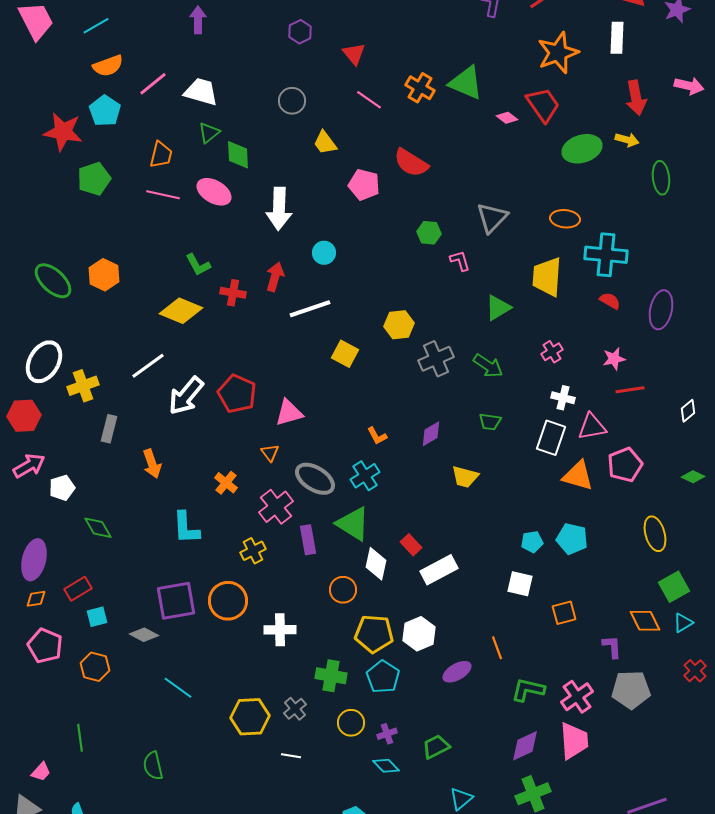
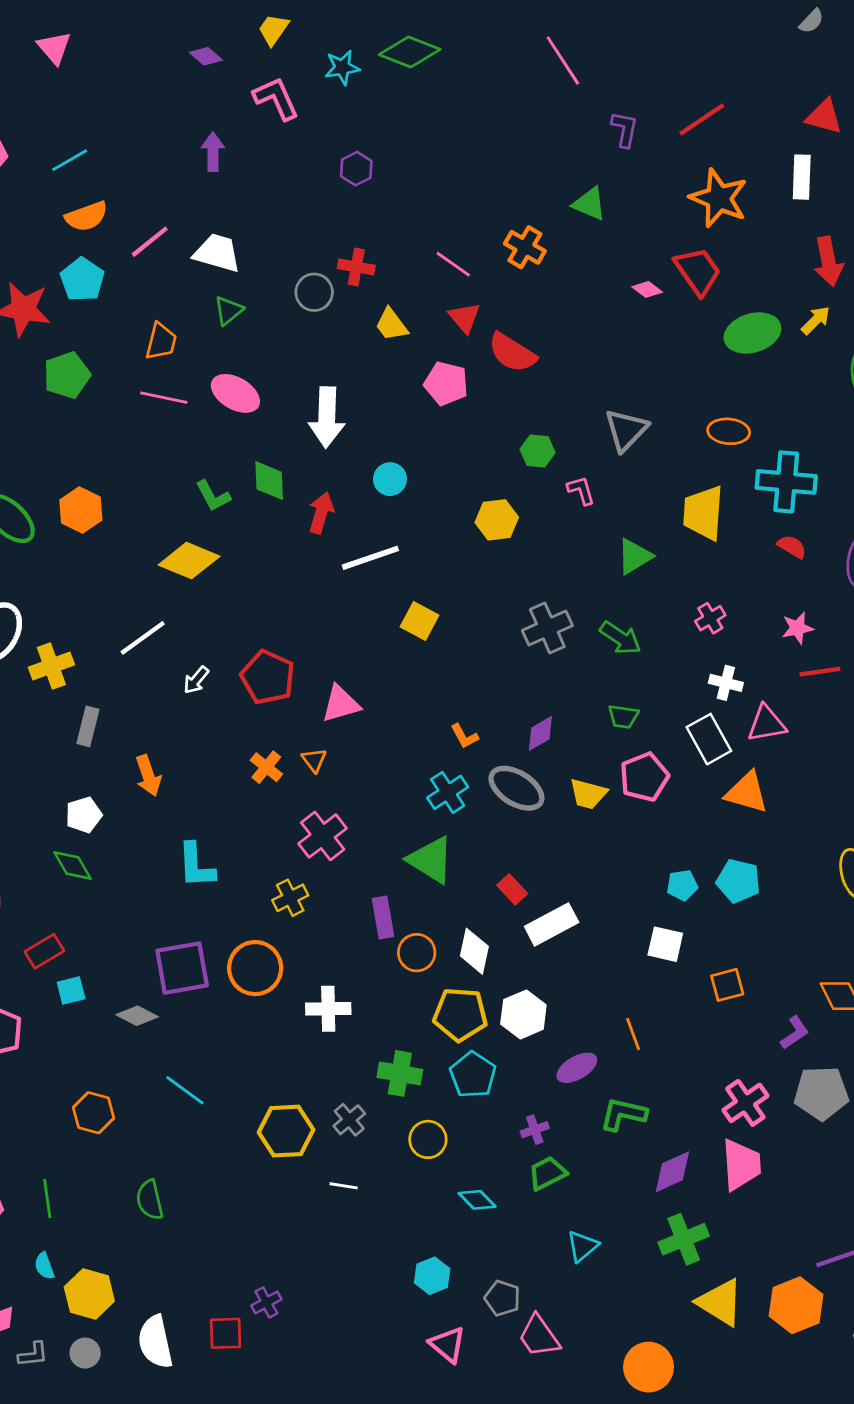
orange star: (558, 53) -> (719, 198), turned -30
red triangle: (354, 54) -> (464, 318), moved
green triangle: (466, 83) -> (590, 204), moved, size x0.7
gray circle: (292, 101) -> (314, 292), moved
yellow arrow: (627, 140) -> (816, 320), turned -60
green diamond: (238, 155) -> (269, 481), moved
red cross: (233, 293) -> (356, 267), moved
yellow hexagon: (399, 325) -> (497, 520), moved
white arrow: (186, 396) -> (196, 680), size x0.5
white rectangle: (551, 438) -> (709, 739), turned -48
pink pentagon: (625, 465) -> (644, 777), moved
gray ellipse: (315, 479) -> (516, 788), moved
orange cross: (226, 483) -> (266, 767), moved
white pentagon: (62, 488) -> (84, 815), moved
purple rectangle: (308, 540) -> (383, 917), moved
white diamond: (376, 564) -> (474, 951), moved
purple L-shape: (612, 647) -> (795, 1033), turned 60
orange hexagon: (95, 667) -> (94, 1113), moved
green L-shape: (528, 690) -> (623, 1114), moved
purple cross: (387, 734) -> (535, 1130), moved
green line: (80, 738) -> (47, 1198), moved

